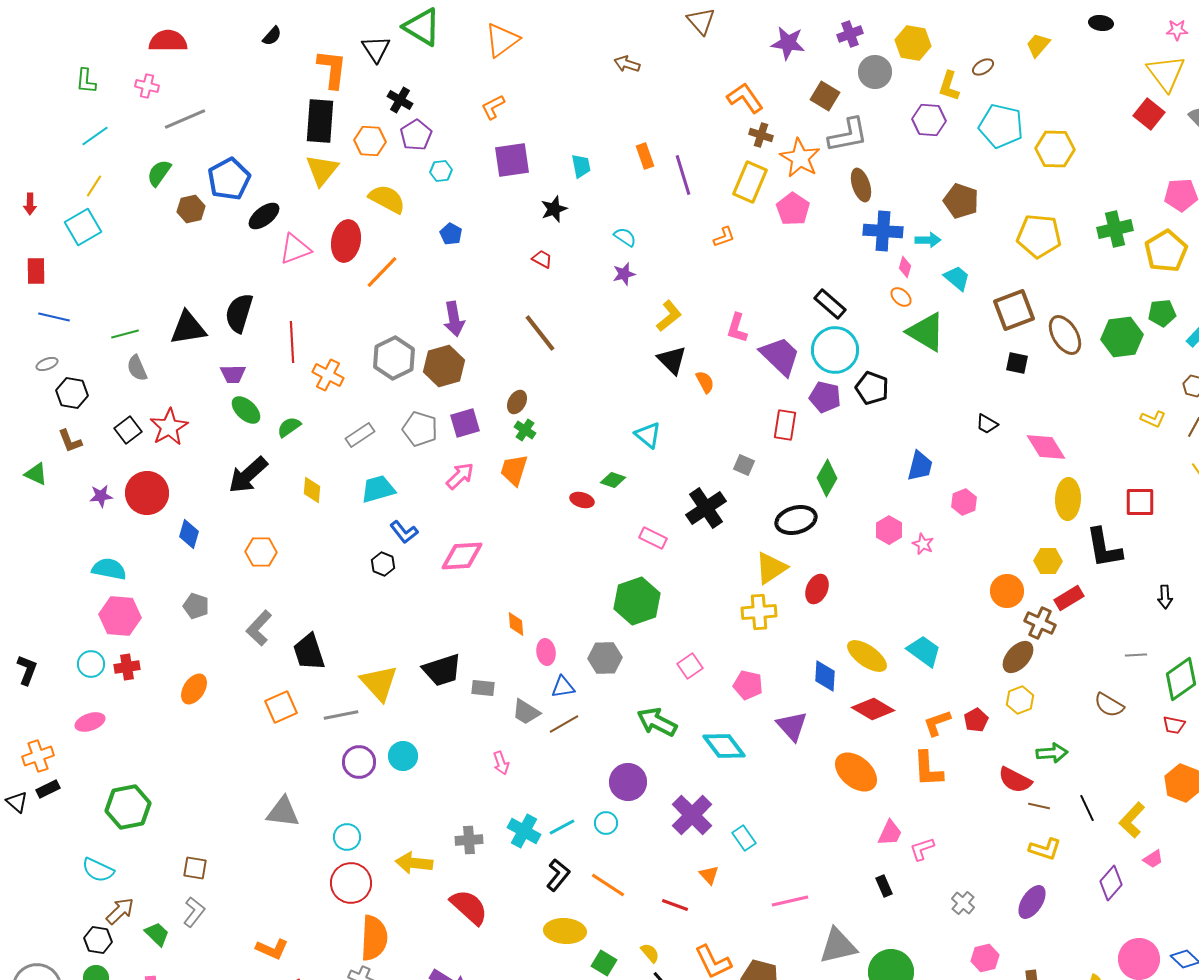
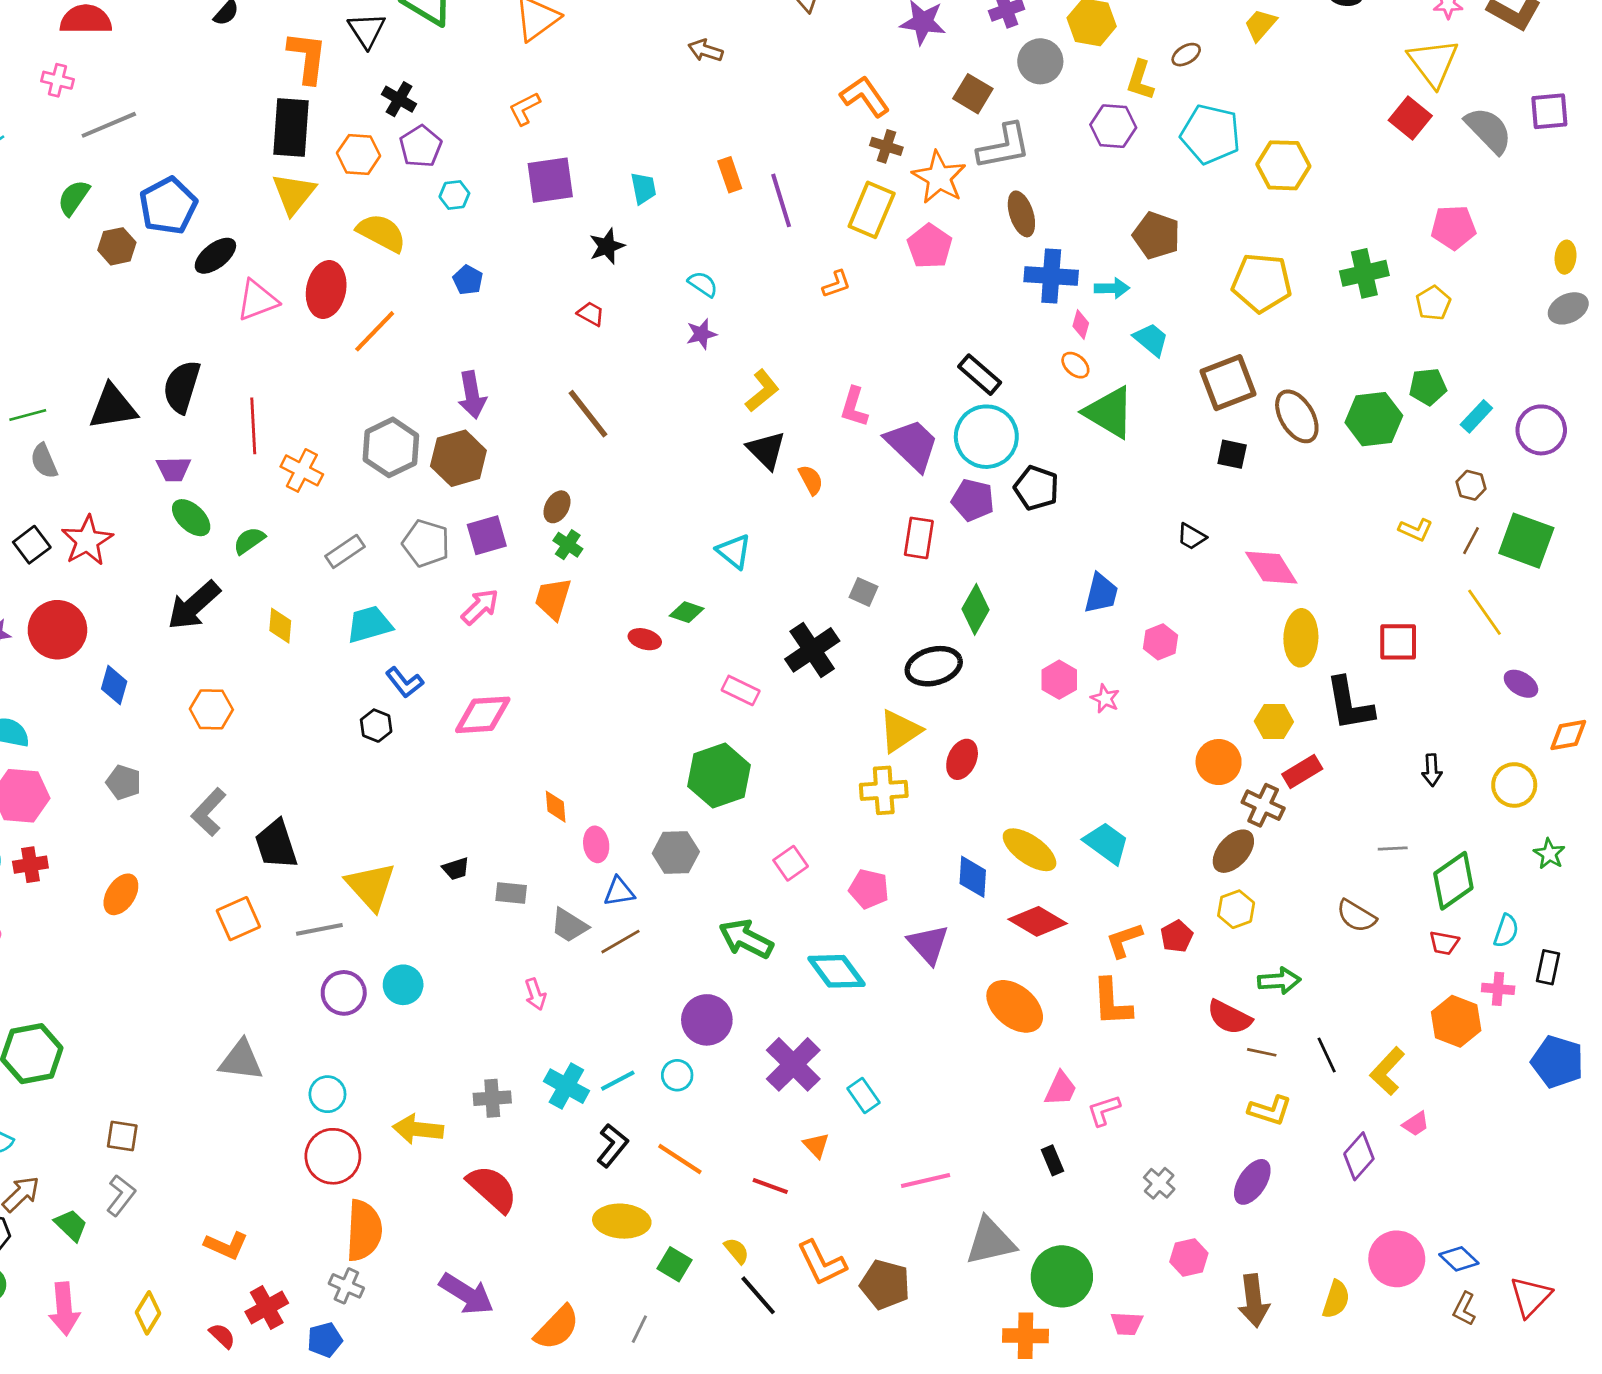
yellow pentagon: (1166, 251) -> (1433, 303), size x0.6
black trapezoid: (442, 670) -> (456, 869), size x0.5

